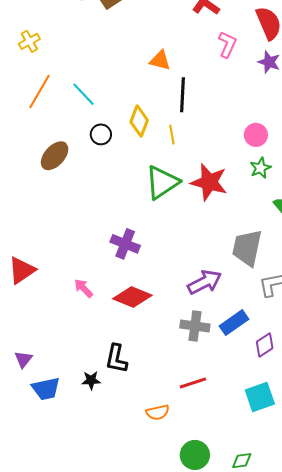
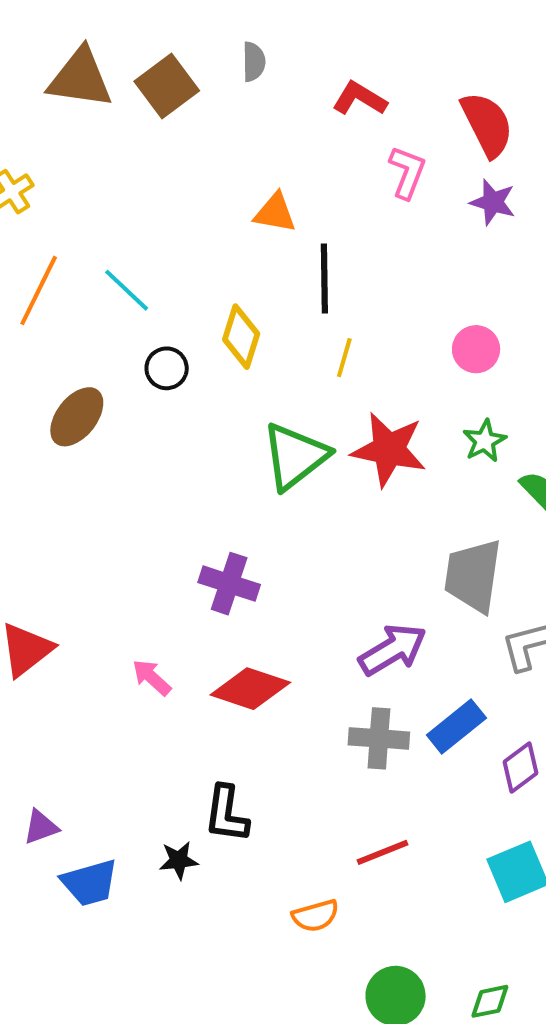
yellow line: (172, 135) -> (344, 358), moved, turned 30
green star: (260, 168) -> (485, 441), moved
purple triangle: (23, 359) -> (41, 827), turned 36

